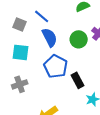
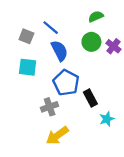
green circle: (79, 39) -> (91, 42), moved
gray cross: (20, 84) -> (50, 107), moved

